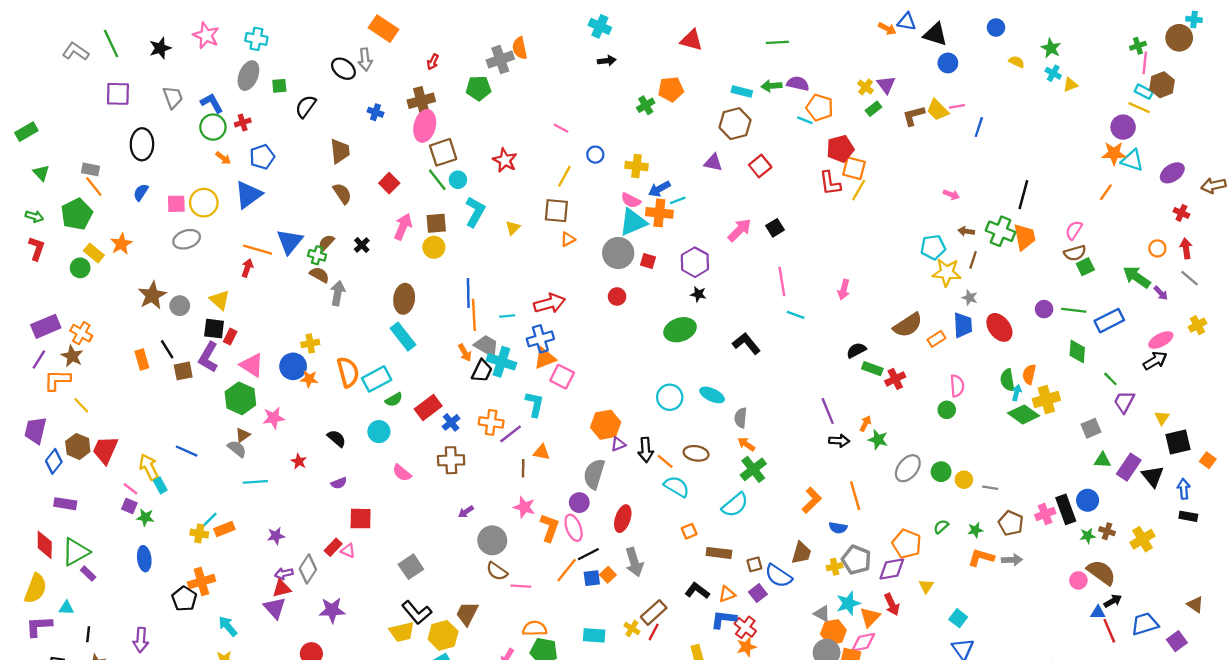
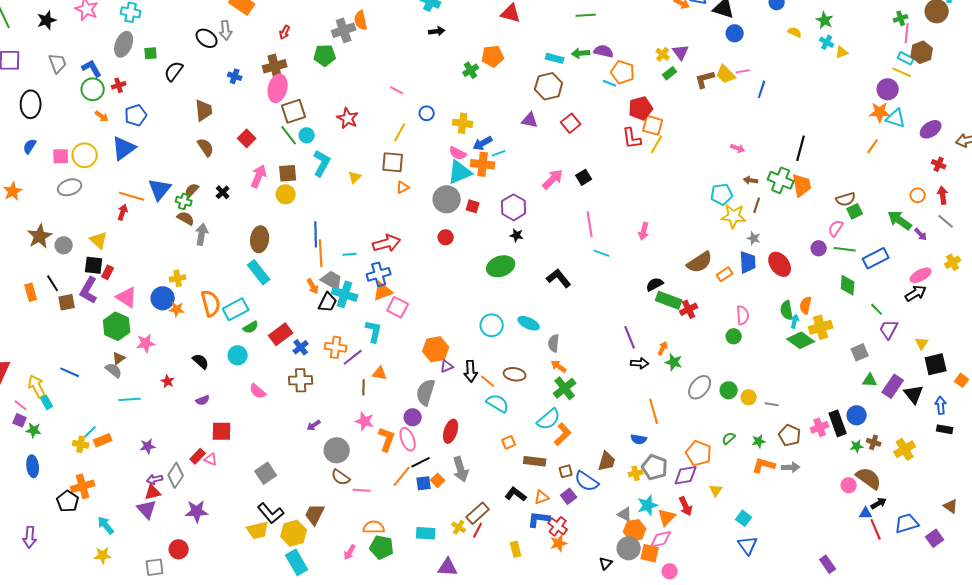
pink semicircle: (1074, 230) -> (836, 228), moved
green rectangle: (872, 369) -> (669, 300), size x1.4
orange L-shape: (812, 500) -> (563, 434), moved

